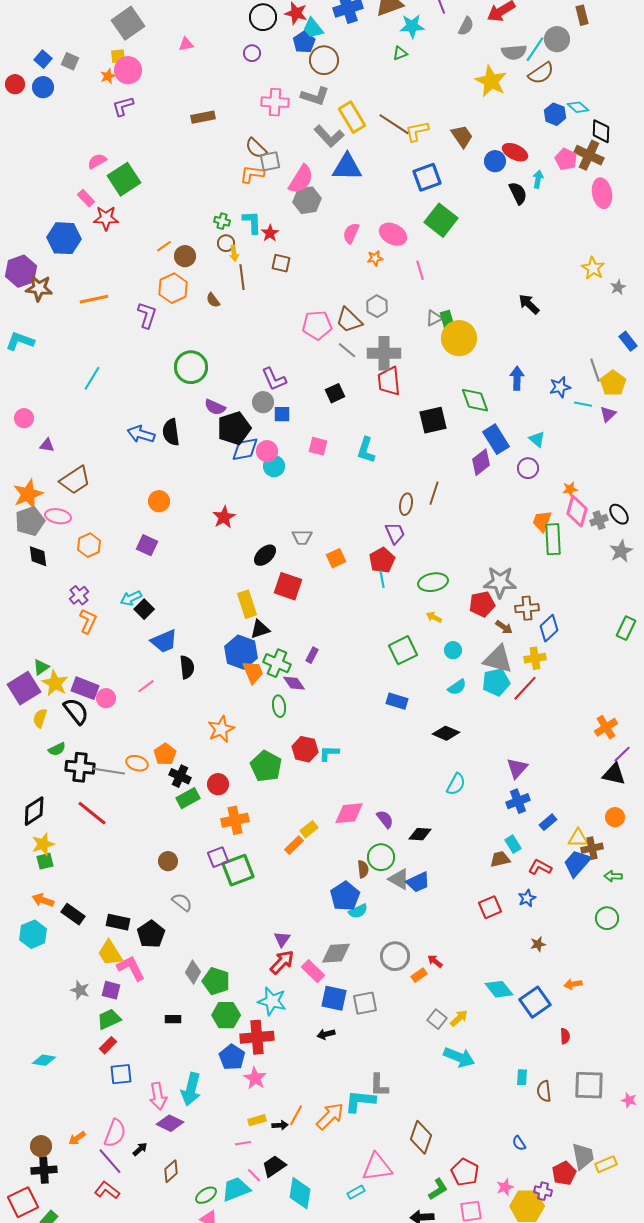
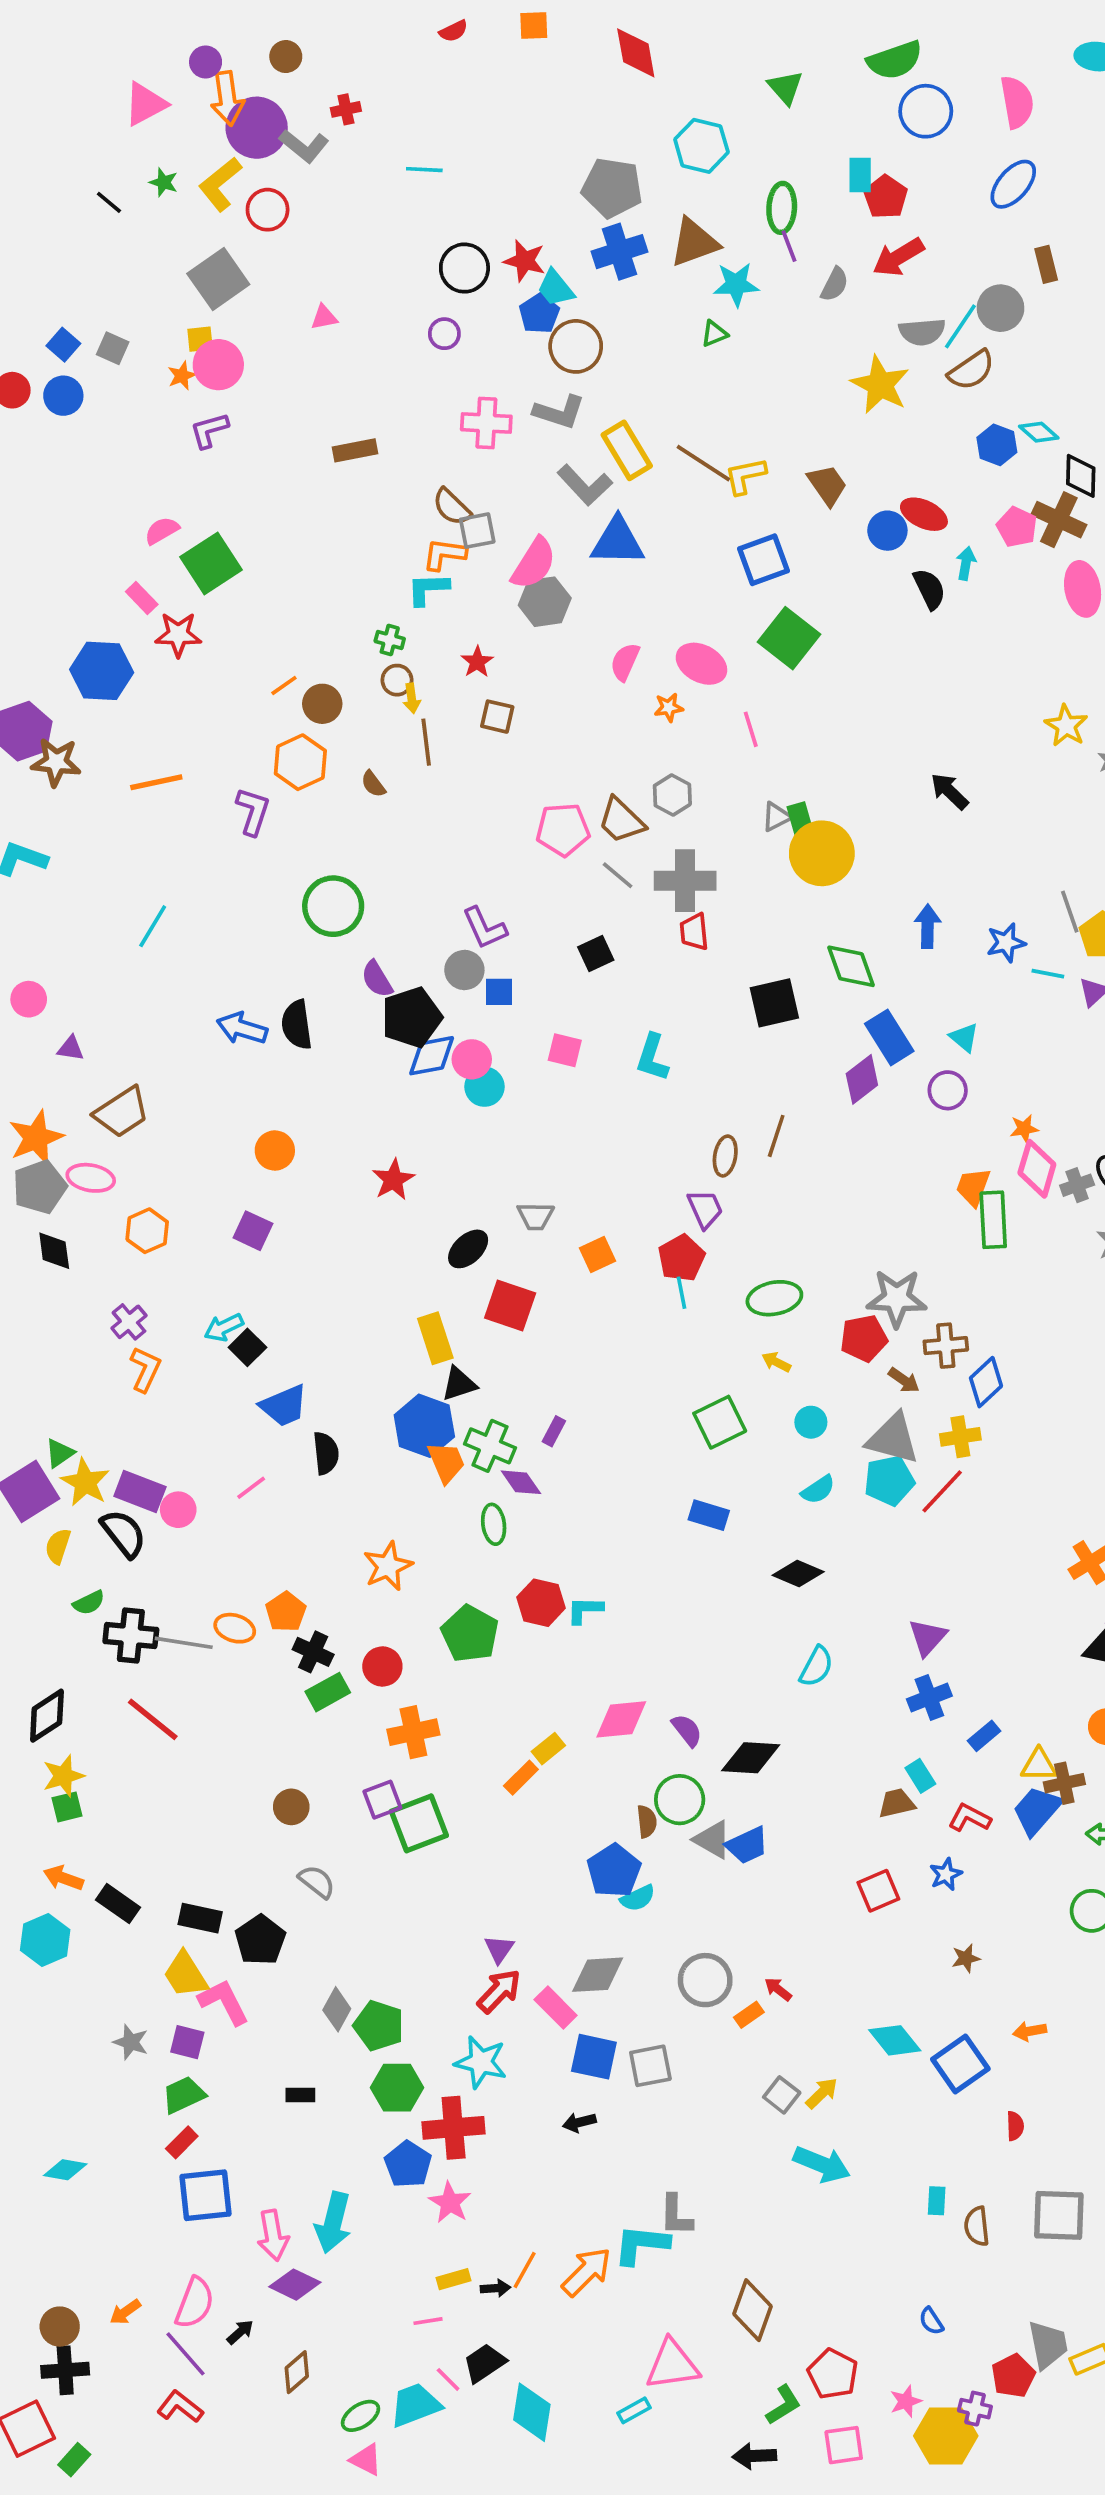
cyan L-shape: (252, 222) -> (428, 589), moved, turned -90
red trapezoid: (389, 381) -> (694, 932), size x0.7
purple semicircle: (215, 407) -> (377, 979), turned 35
black diamond: (420, 834) -> (751, 1758), size x1.4
blue square: (121, 1074) -> (206, 2195), size x1.4

